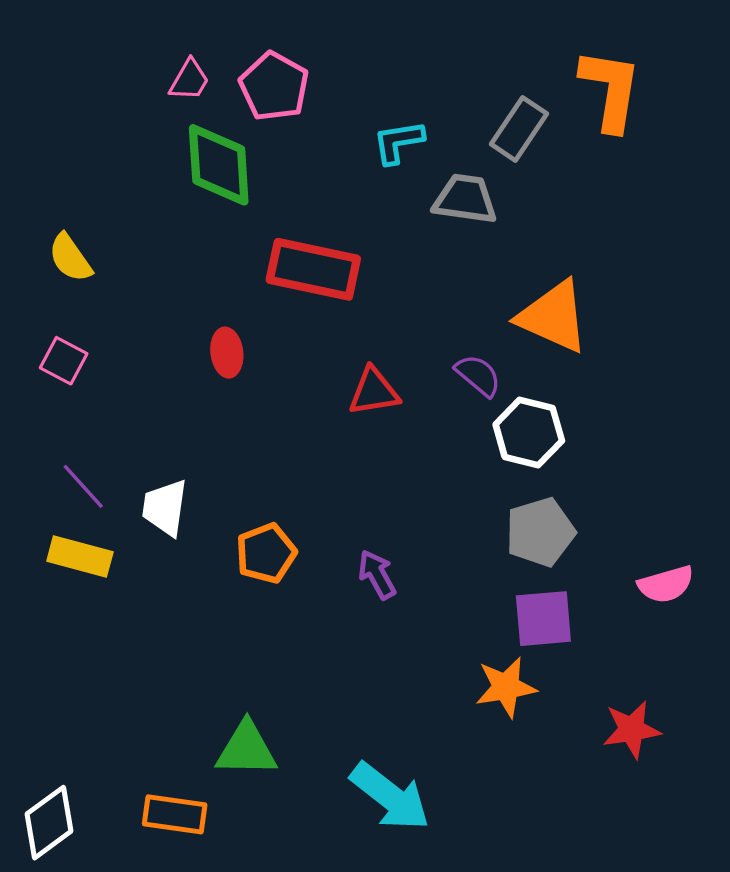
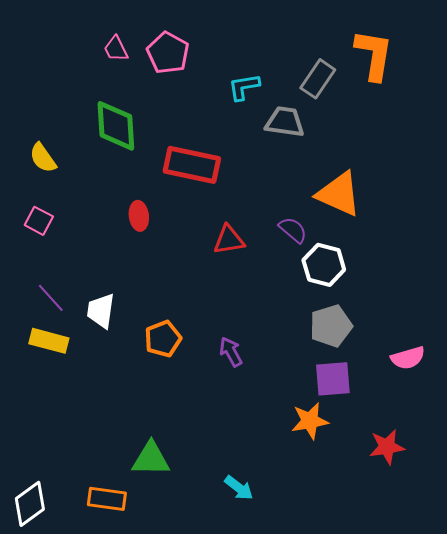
pink trapezoid: (189, 80) -> (116, 49), turned 124
green diamond: (219, 165) -> (116, 126), moved
cyan arrow: (390, 796) -> (239, 488), size x0.6

